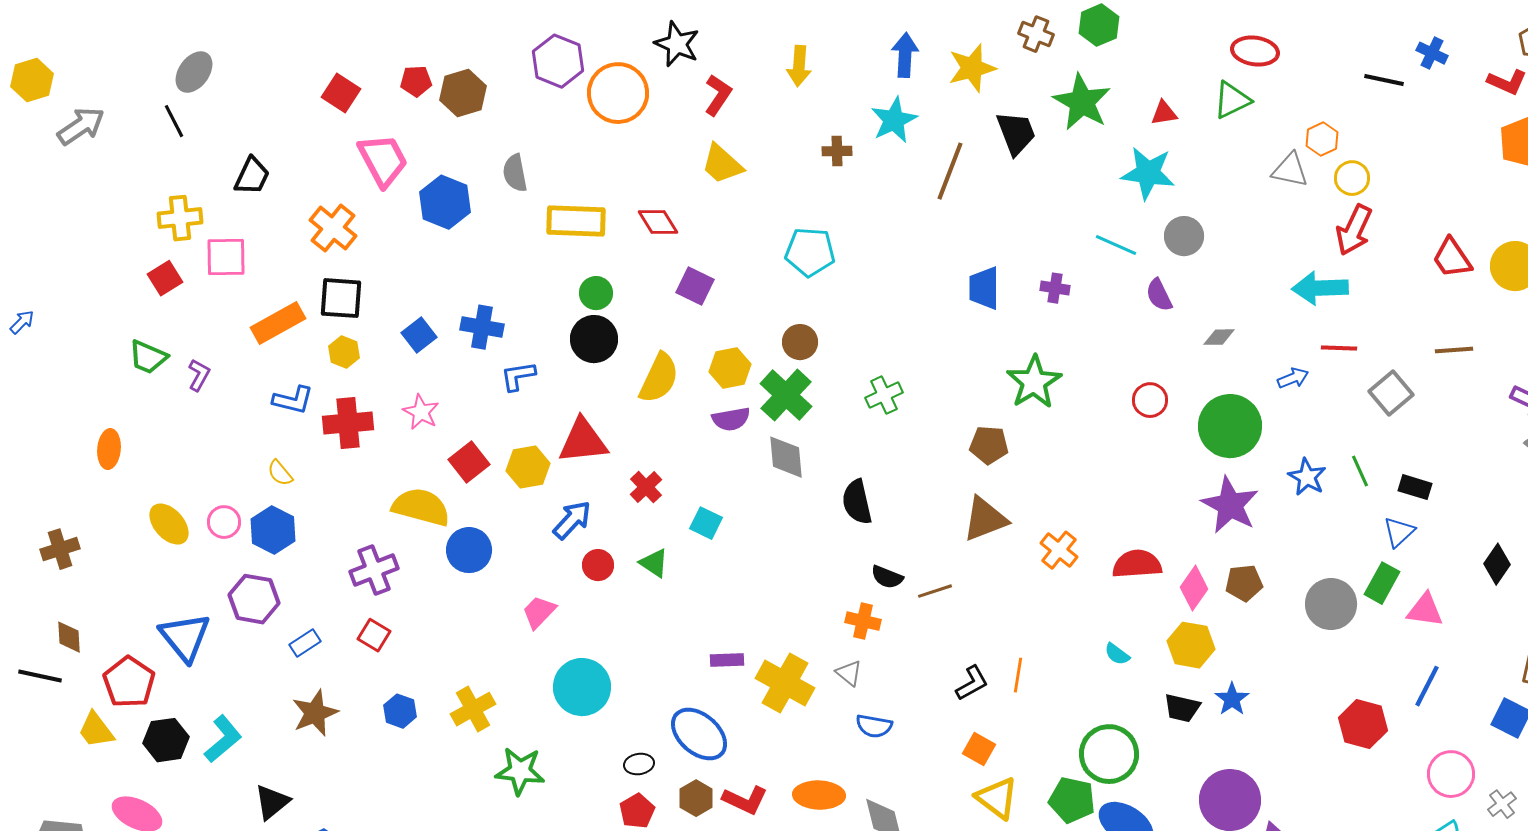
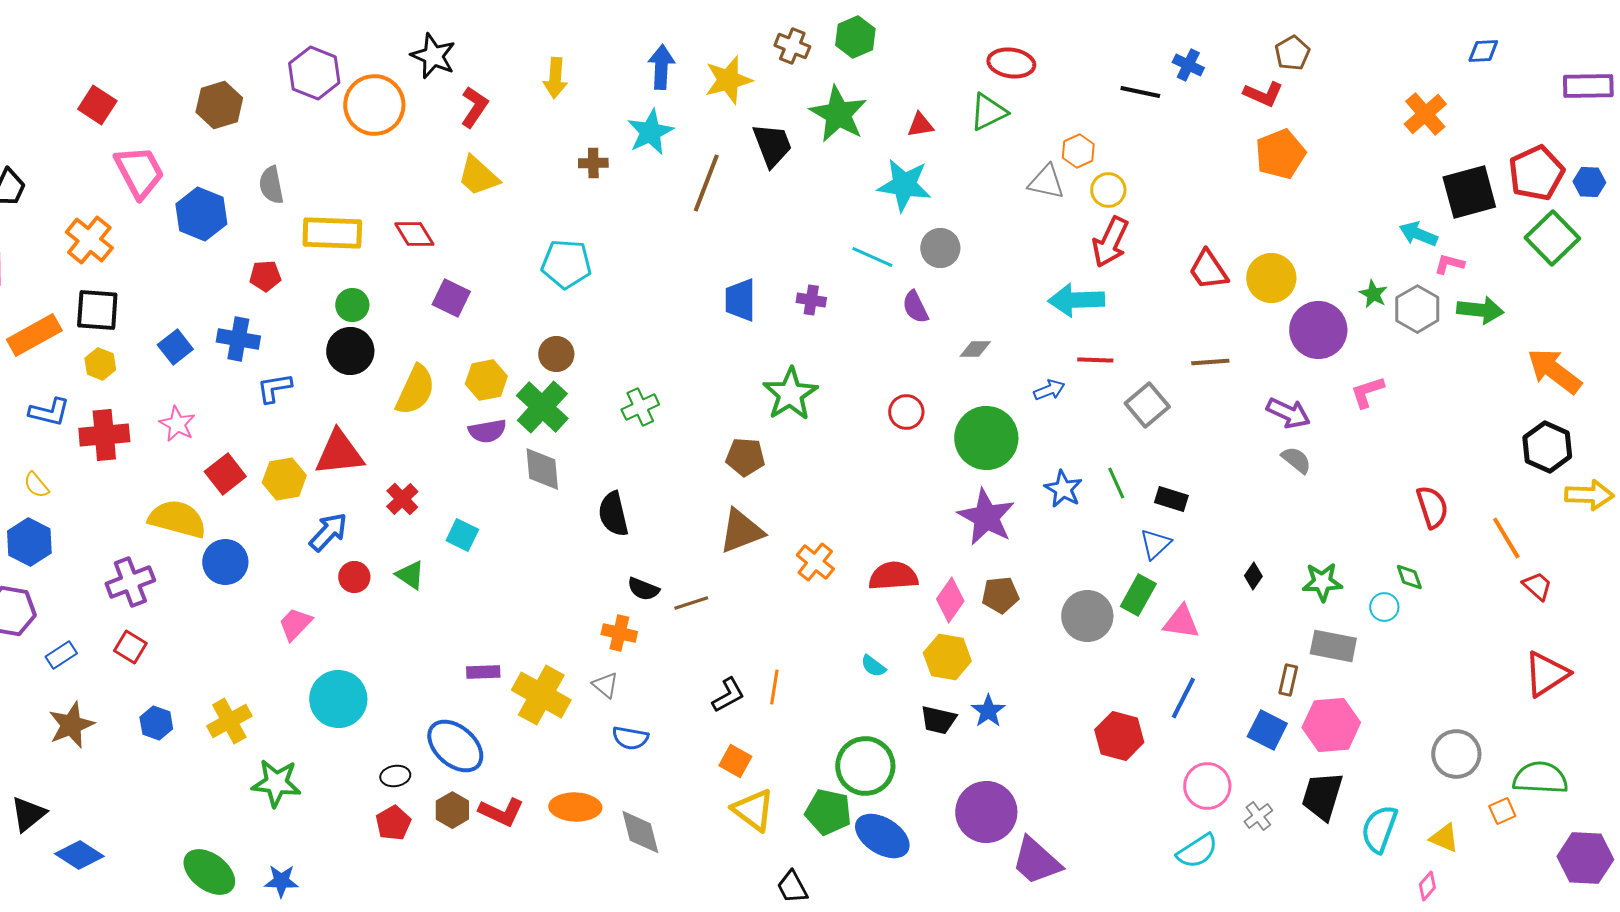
red pentagon: (416, 81) -> (265, 276), moved
black diamond: (1497, 564) -> (1253, 576), size x0.7

